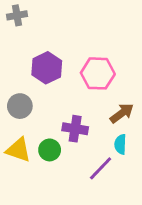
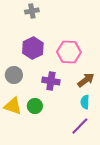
gray cross: (17, 15) -> (32, 11), moved
purple cross: (75, 129) -> (51, 81), moved
purple line: (101, 168) -> (80, 126), moved

